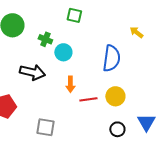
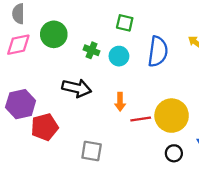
cyan circle: (63, 52) -> (119, 56), moved
blue semicircle: (111, 58) -> (158, 51), moved
yellow circle: (115, 96) -> (172, 116), size x1.5

